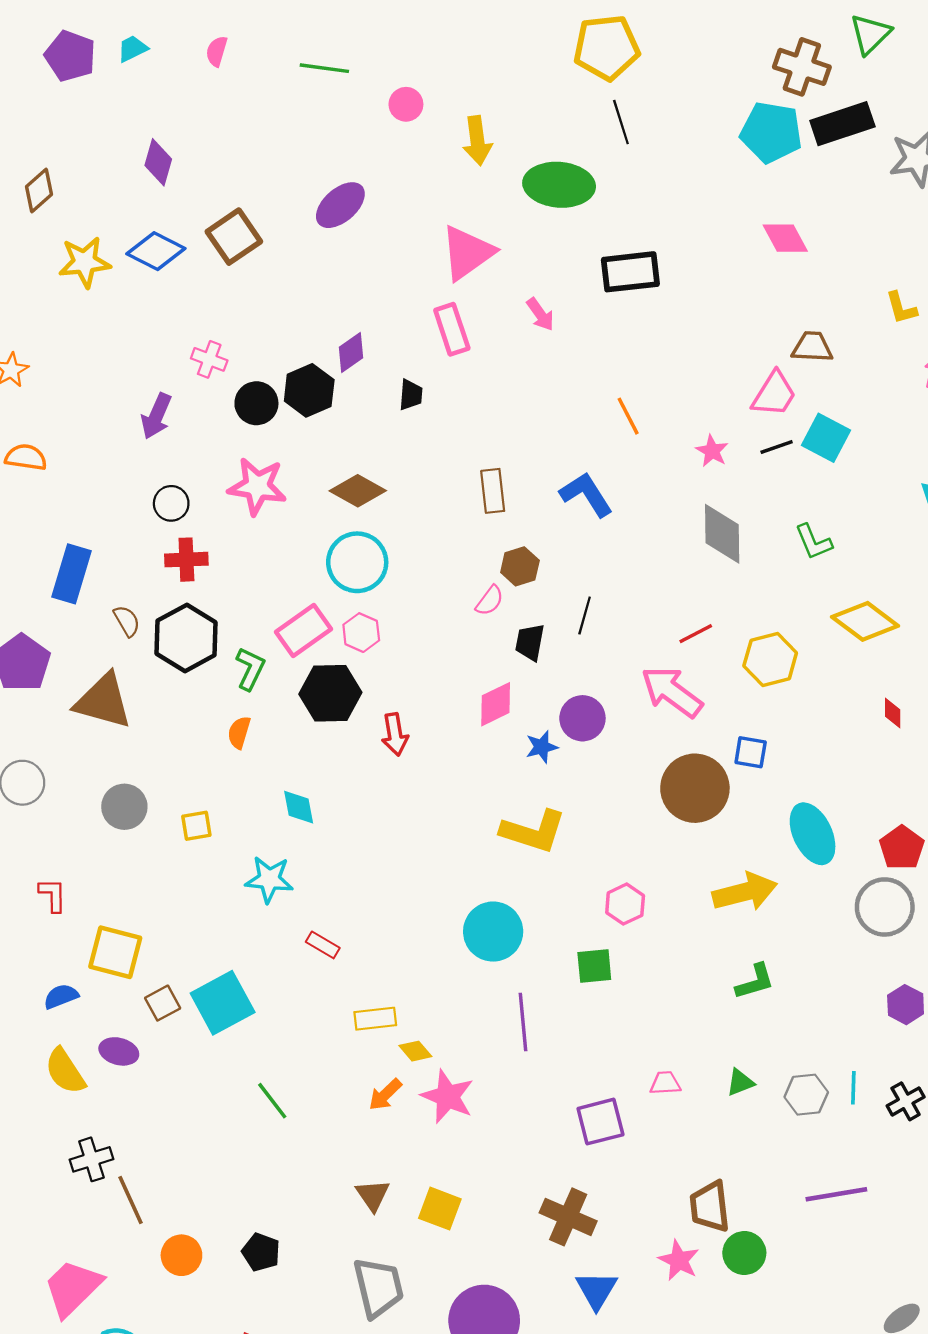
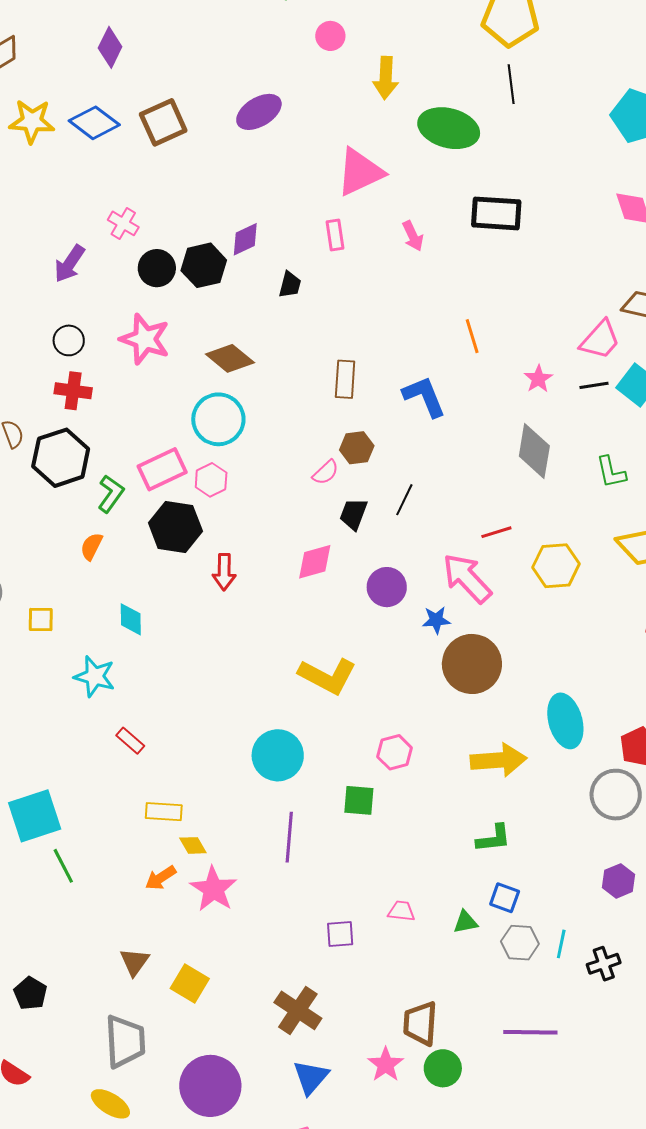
pink rectangle: (452, 329) -> (335, 235), size x0.7
blue star: (542, 747) -> (436, 620), moved
blue square: (751, 752) -> (505, 898), moved
cyan square: (223, 1003) -> (35, 816), moved
purple square: (600, 1122) -> (340, 934), size x0.7

